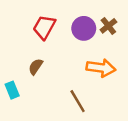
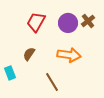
orange arrow: (101, 68) -> (69, 55), moved
brown line: (78, 101) -> (52, 82), moved

